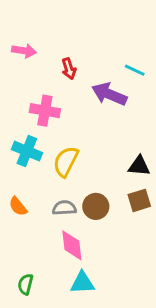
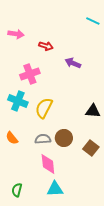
red arrow: (69, 69) -> (46, 46), turned -56
cyan line: (135, 70) -> (93, 21), moved
purple arrow: (109, 94) -> (73, 63), size x0.7
pink cross: (45, 111) -> (30, 74), turned -30
brown square: (139, 200) -> (91, 148), moved, turned -35

